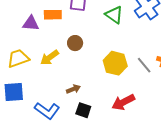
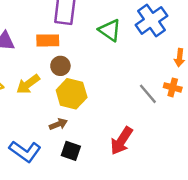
orange rectangle: (53, 15) -> (48, 40), moved
yellow hexagon: (115, 63) -> (72, 94), moved
red arrow: (123, 102) -> (121, 141), turned -30

